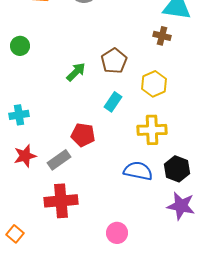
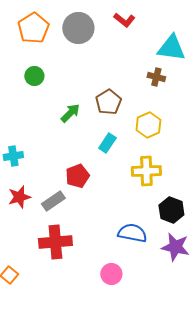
green circle: (20, 46) -> (34, 76), moved
red pentagon: (83, 135) -> (77, 176), turned -30
blue semicircle: (138, 171) -> (132, 233), moved

